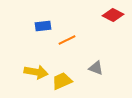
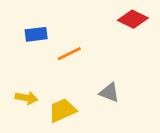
yellow arrow: (36, 72) -> (26, 98), size x0.7

